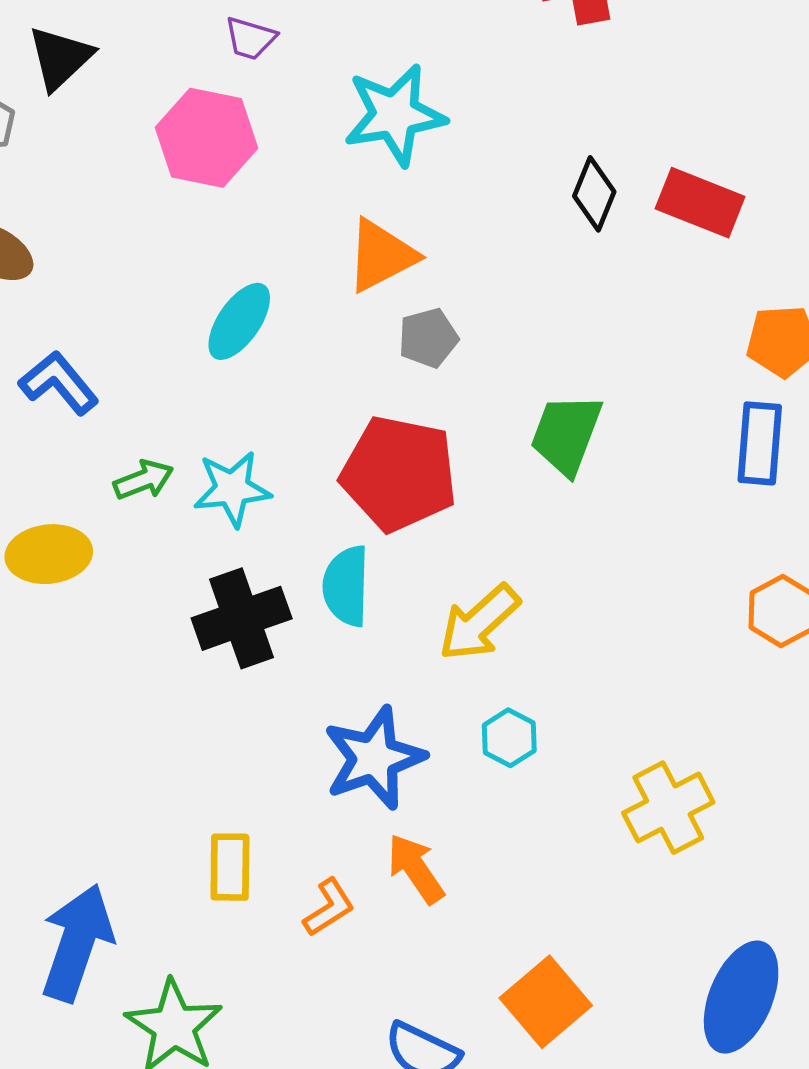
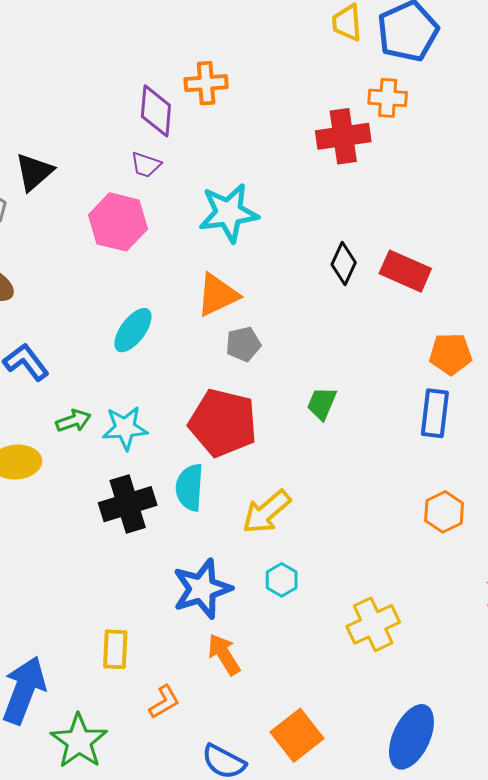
green trapezoid: (566, 434) -> (322, 404), size x0.7
orange L-shape: (329, 908) -> (164, 702), moved

